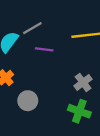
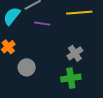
green cross: (79, 111) -> (71, 78), turned -30

